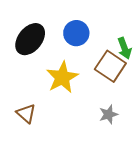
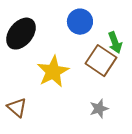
blue circle: (76, 33) -> (80, 22), moved

